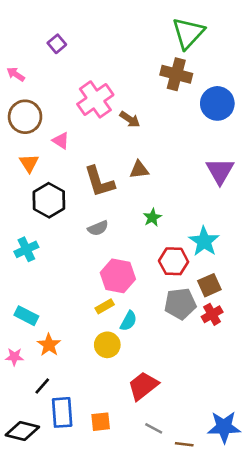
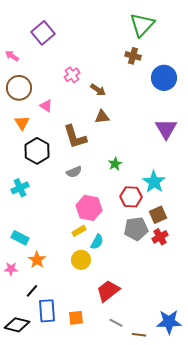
purple square: (57, 44) -> (43, 33), size x1.6
brown cross: (176, 74) -> (133, 56), size x0.7
pink cross: (95, 99) -> (72, 75), size x0.6
brown triangle: (139, 170) -> (102, 117), moved

